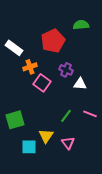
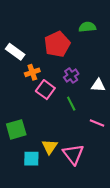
purple cross: (66, 70) -> (71, 76), turned 32
white triangle: (80, 84) -> (98, 85), moved
green line: (66, 116) -> (71, 104), moved, turned -64
pink triangle: (68, 143) -> (73, 154), size x1.5

